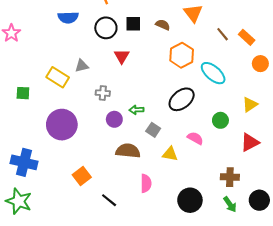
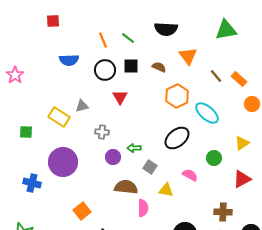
blue cross: (24, 162) -> (32, 183), moved, size x0.7
pink semicircle: (146, 183) -> (143, 208), moved

